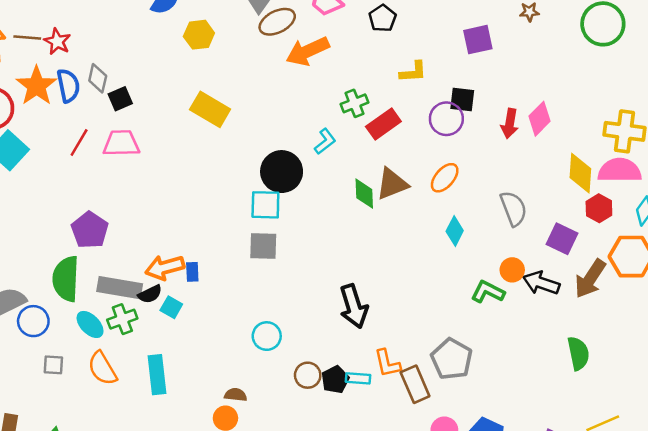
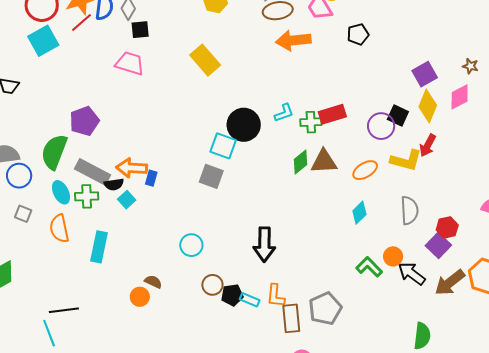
purple square: (478, 40) -> (425, 74), turned -35
yellow L-shape: (413, 72) -> (406, 160), moved, size x1.4
green cross: (355, 103) -> (311, 122), moved
pink diamond: (539, 119) -> (460, 97), moved
red line: (79, 143) -> (82, 22), moved
yellow diamond: (580, 173) -> (428, 106), moved
green diamond: (364, 194) -> (301, 162), turned 35
red hexagon: (599, 208) -> (447, 227), moved

